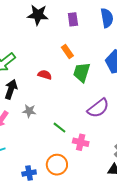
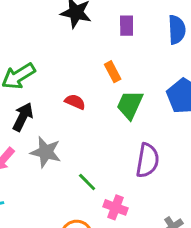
purple semicircle: (98, 108) -> (147, 160), turned -50
gray star: (29, 111) -> (46, 152), size x1.5

